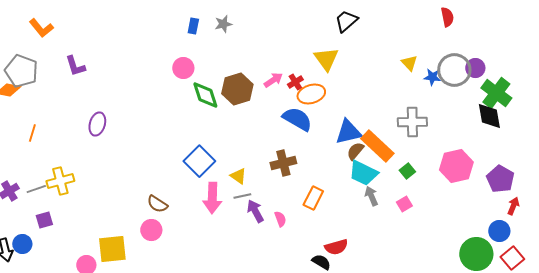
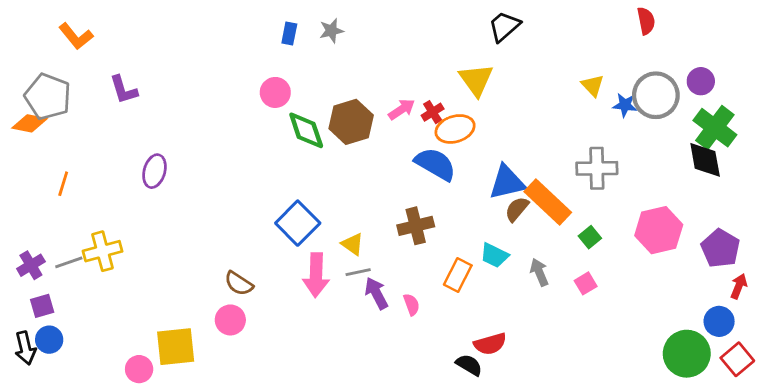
purple circle: (475, 68) -> (701, 81), moved
cyan trapezoid: (363, 173) -> (494, 255), moved, size x0.7
purple square: (44, 220) -> (42, 306), moved

